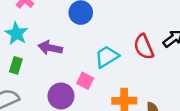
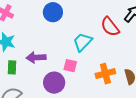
purple arrow: (50, 48) -> (36, 57), moved

